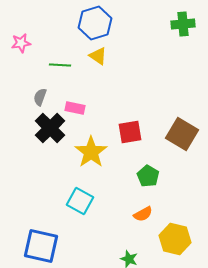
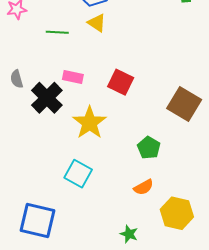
gray semicircle: (40, 97) -> (17, 79), moved, turned -36
red square: (130, 132) -> (121, 82), moved, turned 35

